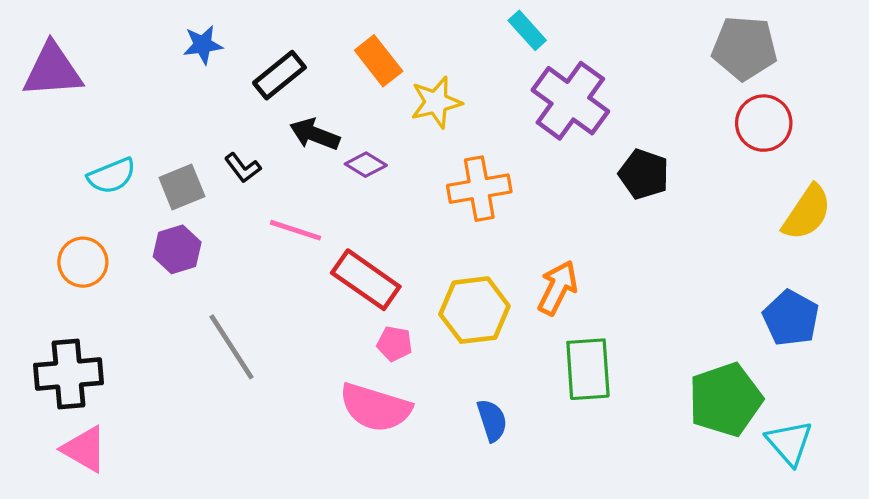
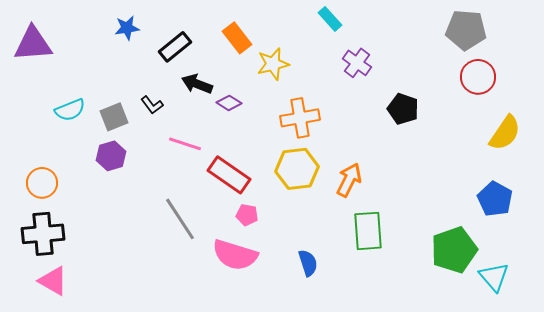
purple cross: (570, 101) -> (357, 63), size x0.6
orange circle: (83, 262) -> (42, 183), moved
yellow hexagon: (474, 310) -> (297, 169), moved
gray line: (232, 347) -> (180, 219), moved

